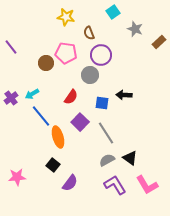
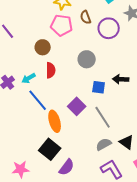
pink pentagon: (66, 53) -> (62, 25), moved
purple circle: (101, 55) -> (109, 28), moved
red semicircle: (71, 97) -> (51, 70), moved, turned -35
black square: (53, 165) -> (50, 149), size x1.5
pink star: (17, 177) -> (21, 169), moved

